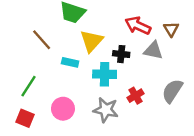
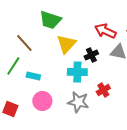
black cross: (121, 54) -> (91, 55), turned -32
cyan rectangle: (70, 62) -> (33, 76), moved
green line: (29, 86) -> (13, 66), moved

